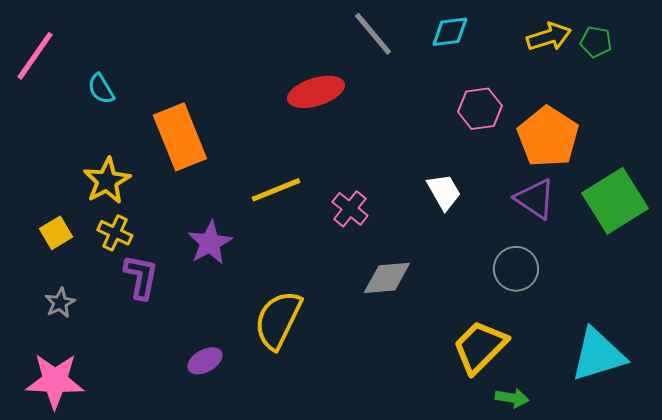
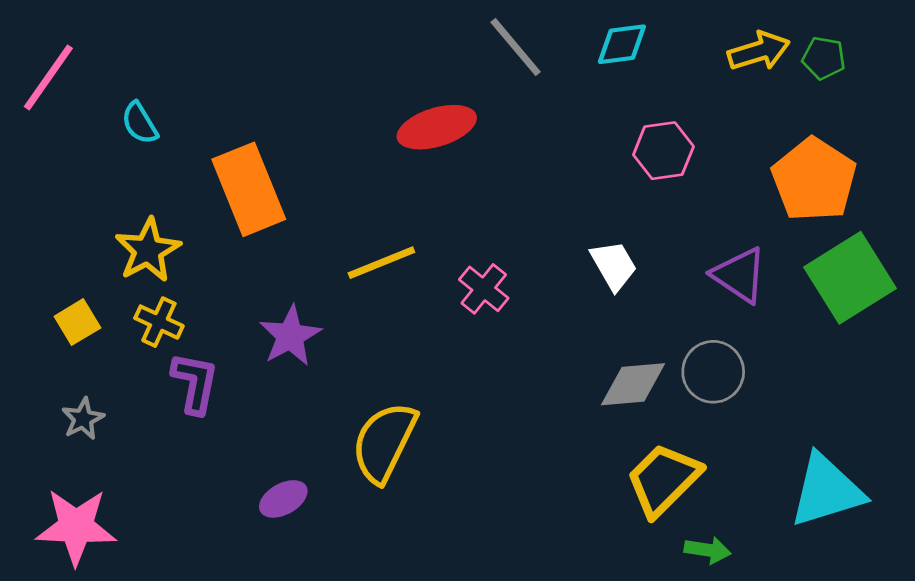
orange pentagon: (548, 137) -> (814, 180), moved
gray diamond: (387, 278) -> (633, 384), moved

